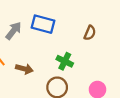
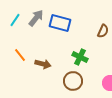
gray arrow: (14, 31) -> (36, 18), moved

